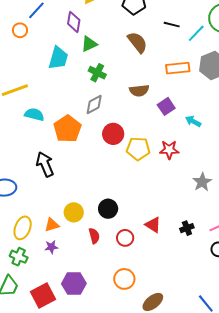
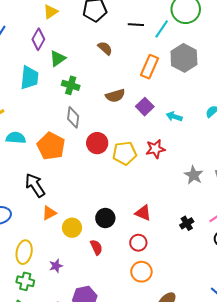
purple diamond: (74, 22) -> (38, 39), turned 30
brown semicircle: (137, 42) -> (105, 48), size x0.7
orange rectangle: (178, 68) -> (150, 67), turned -50
gray diamond: (94, 105) -> (73, 117), turned -45
orange triangle: (52, 225) -> (49, 213), moved
red triangle: (153, 225) -> (143, 213), moved
red circle: (125, 238) -> (138, 243), moved
orange circle: (124, 279) -> (141, 272), moved

